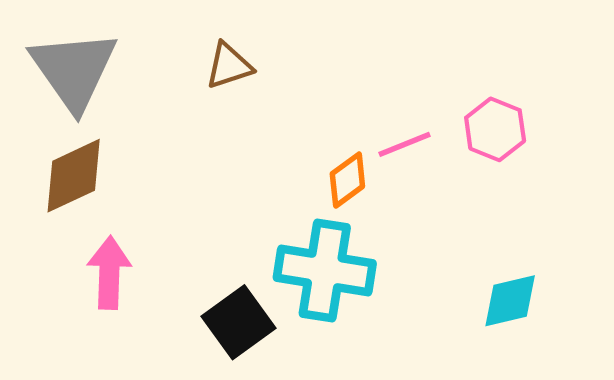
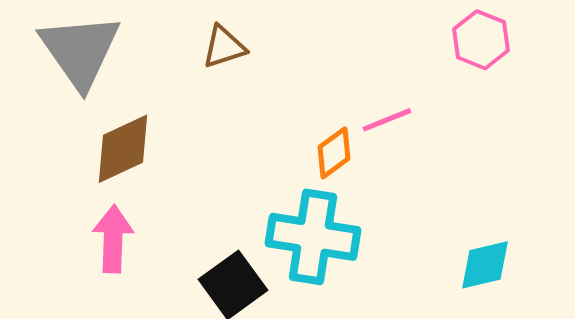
pink hexagon: (495, 129) -> (481, 40), moved
brown diamond: (74, 176) -> (123, 149), moved

